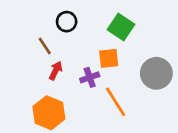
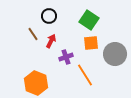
orange square: (109, 58) -> (91, 43), moved
red arrow: (56, 71) -> (51, 41), moved

